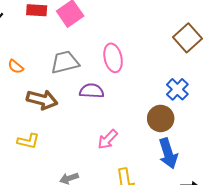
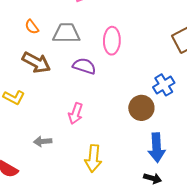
orange semicircle: (16, 67) -> (32, 27), moved
pink arrow: (108, 139) -> (76, 113), moved, turned -40
blue arrow: (168, 153) -> (157, 148), moved

